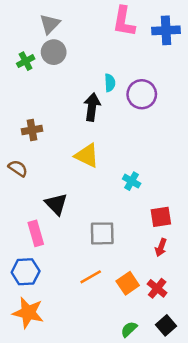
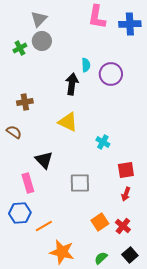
orange line: (91, 277) -> (44, 226), moved
orange star: (28, 313) -> (62, 252), moved

